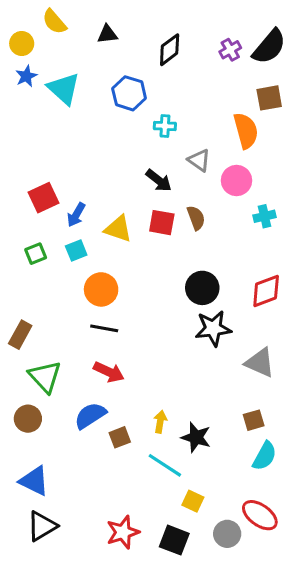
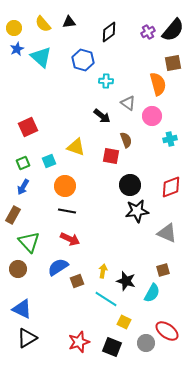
yellow semicircle: (54, 22) -> (43, 24), moved
blue arrow: (76, 215) -> (23, 187), moved
red square: (162, 223) -> (111, 156), moved
cyan semicircle: (265, 456) -> (152, 293), moved

